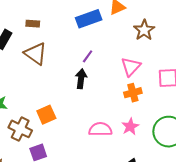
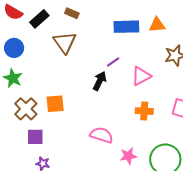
pink triangle: (131, 67) -> (141, 76), moved
pink star: (130, 127) -> (128, 156), moved

